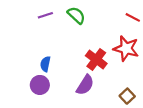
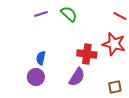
red cross: (96, 60) -> (87, 54), turned -30
brown square: (127, 96) -> (115, 87), turned 32

